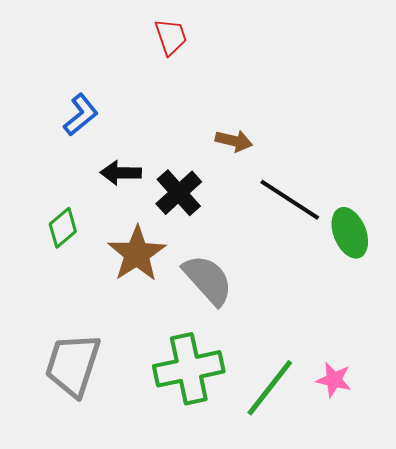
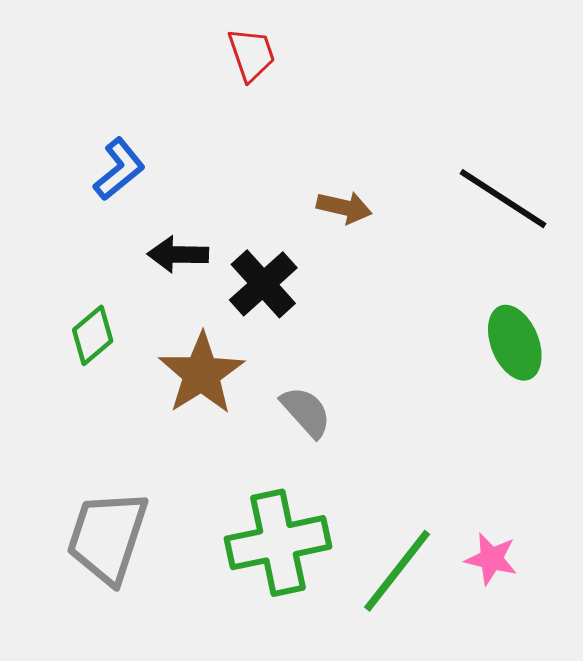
black line: (290, 200) -> (503, 199), moved
gray semicircle: (208, 280) -> (306, 412), size x0.7

